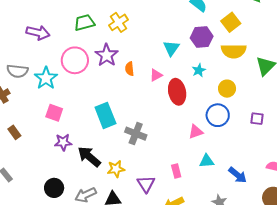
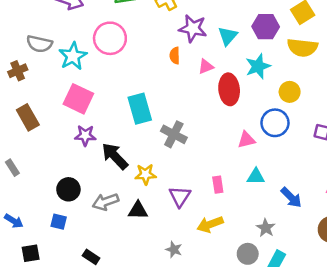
purple star: (107, 55) -> (193, 28), moved, turned -30
cyan star: (199, 70) -> (258, 66), size x1.5
pink square: (54, 113) -> (78, 99), size x1.4
brown rectangle: (14, 132) -> (28, 117), size x1.5

